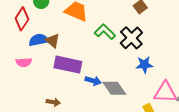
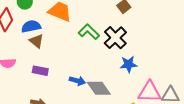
blue semicircle: (39, 40) -> (31, 26), moved
purple rectangle: (68, 65) -> (40, 71), moved, size x0.6

